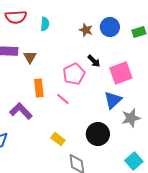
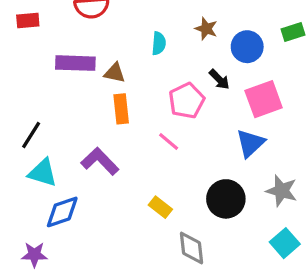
cyan semicircle: (45, 24) -> (159, 43), moved
blue circle: (110, 27) -> (247, 47), moved
brown triangle: (30, 57) -> (115, 73), turned -48
orange rectangle: (39, 88) -> (121, 109), moved
gray star: (131, 118) -> (282, 191), moved, turned 30

